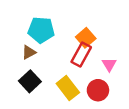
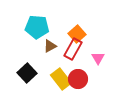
brown triangle: (29, 52) -> (50, 46), moved
red circle: (98, 90) -> (78, 79), moved

